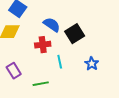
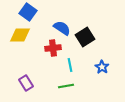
purple rectangle: (14, 71) -> (26, 83), moved
green line: (41, 84) -> (66, 86), moved

